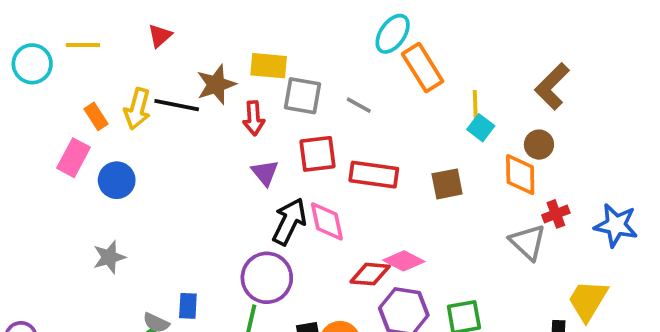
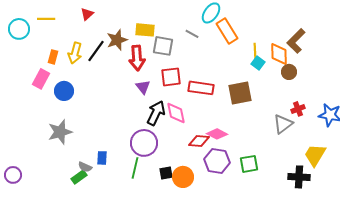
black line: (177, 105) -> (96, 51), turned -65
gray line: (359, 105) -> (192, 34), moved
orange rectangle: (96, 116) -> (53, 57), turned 48
red arrow: (254, 118) -> (137, 58), size x1.4
orange diamond: (520, 175) -> (279, 54), moved
brown square: (447, 184) -> (240, 93), size x1.4
gray triangle: (528, 242) -> (283, 124), turned 40
gray star: (109, 257) -> (60, 132), size x1.4

